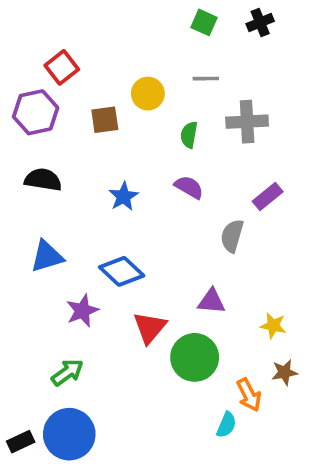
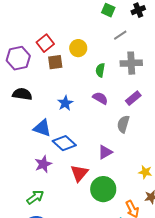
red square: (62, 67) -> (45, 43), moved
gray line: (206, 79) -> (120, 35), moved, turned -32
purple rectangle: (268, 197) -> (133, 98), moved
blue triangle: (47, 256) -> (42, 128), moved, turned 36
purple triangle: (211, 301) -> (105, 152), moved, turned -35

